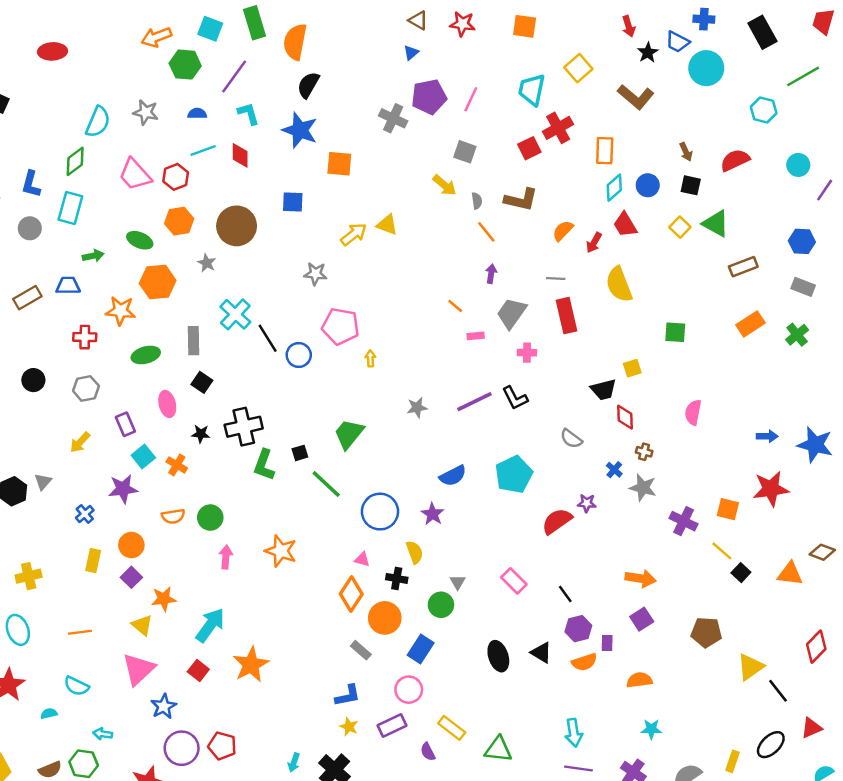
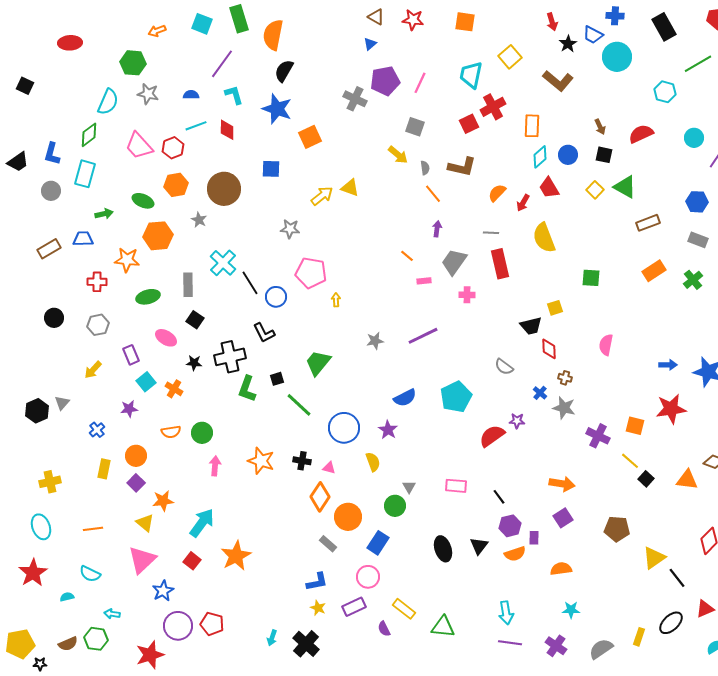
orange arrow: (156, 37) -> (157, 31), size x0.7
green hexagon: (185, 65) -> (133, 63), moved
orange square: (339, 164) -> (310, 137), turned -30
black L-shape: (515, 398) -> (264, 333), moved
pink ellipse: (167, 404) -> (166, 338), turned -45
purple star: (123, 489) -> (129, 409), size x0.7
black cross: (397, 578) -> (302, 461), moved
pink rectangle: (514, 581) -> (456, 486), turned -40
black triangle: (541, 653) -> (479, 546), turned 36

